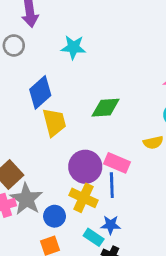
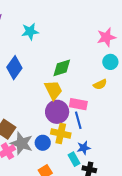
yellow trapezoid: (54, 122) -> (53, 90), moved
blue circle: (55, 216) -> (43, 143), moved
cyan rectangle: (94, 237) -> (74, 159), turned 40

